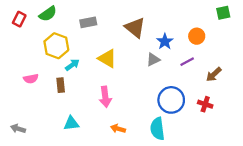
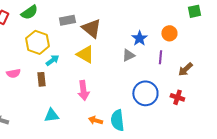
brown triangle: (135, 28) -> (91, 28), moved
purple line: (187, 62) -> (160, 57), turned -56
cyan semicircle: (157, 129) -> (117, 120), moved

